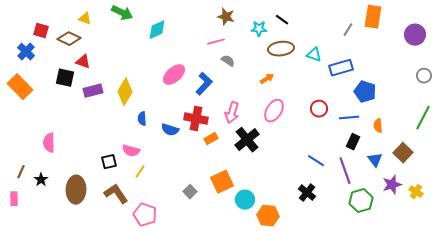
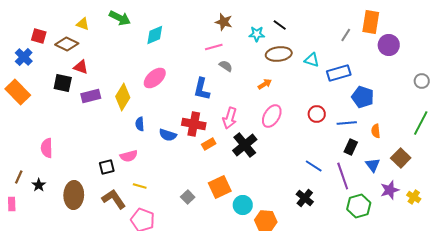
purple circle: (415, 35) -> (389, 45), moved
pink ellipse: (174, 75) -> (155, 78), moved
blue L-shape: (204, 84) -> (202, 89), turned 150
pink semicircle: (131, 151) -> (129, 156), turned -30
yellow line: (140, 172) -> (140, 186), moved, turned 72

